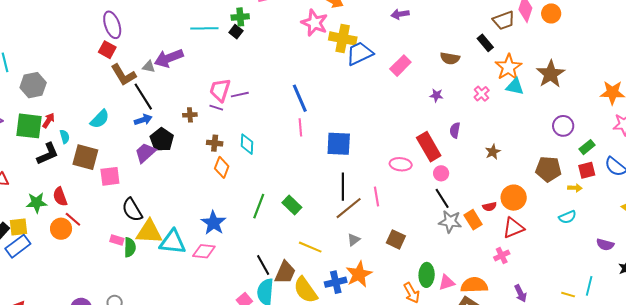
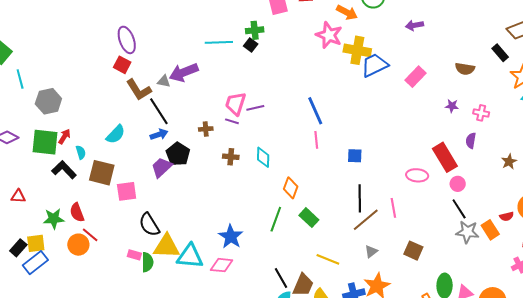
pink cross: (482, 94) -> (481, 113), moved, turned -35
blue square: (339, 144) -> (355, 156), size x0.6
black L-shape: (48, 154) -> (64, 170), turned -110
orange diamond: (222, 167) -> (291, 188), moved

